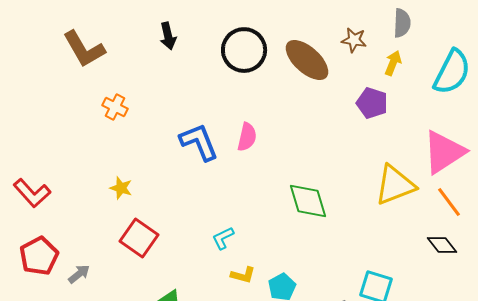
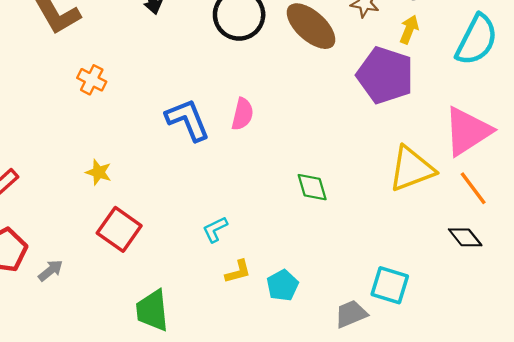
purple pentagon: (372, 103) -> (385, 75), size x1.6
green diamond: (308, 201) -> (312, 187), size x0.7
yellow L-shape: (243, 275) -> (238, 272), turned -30

